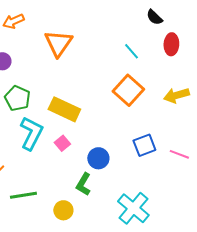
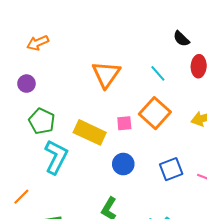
orange triangle: (58, 43) -> (106, 74), moved
pink square: (62, 143) -> (124, 123), moved, turned 35
blue circle: (98, 158) -> (123, 164), moved

